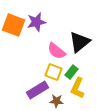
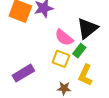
green rectangle: (71, 72) -> (79, 51), moved
purple rectangle: (37, 90) -> (23, 73), moved

